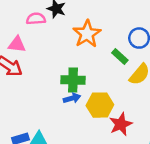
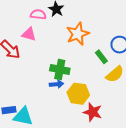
pink triangle: (17, 44) -> (29, 34), moved
red star: (121, 124) -> (93, 112), turned 30

